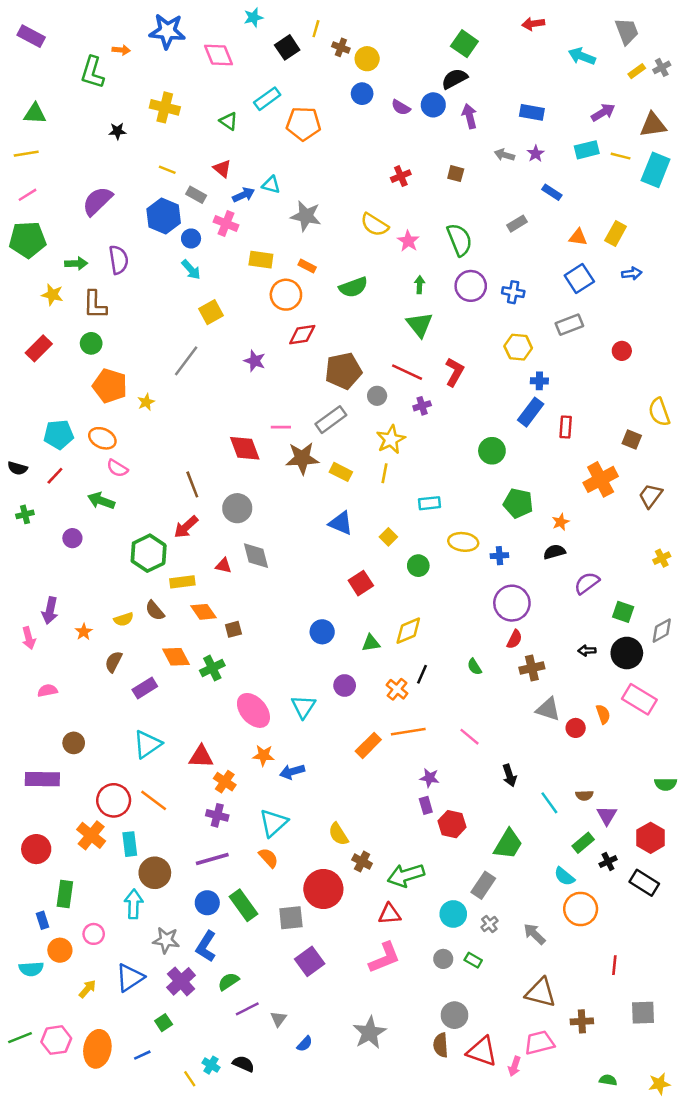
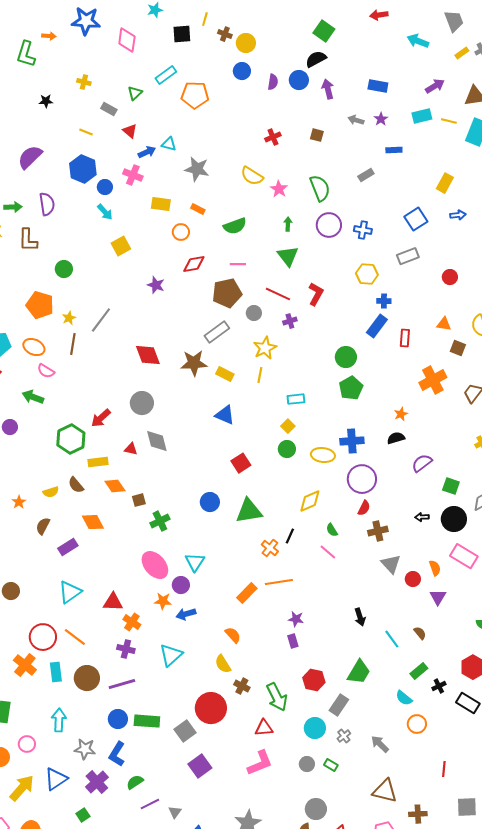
black square: (287, 47) -> (182, 34), turned 30
pink diamond: (219, 55) -> (127, 40), turned 30
yellow cross: (165, 107) -> (84, 82), size x0.6
purple semicircle: (401, 107) -> (273, 82), turned -112
green triangle: (228, 121) -> (135, 93), turned 42
blue rectangle: (552, 192) -> (394, 150), turned -35
gray rectangle: (196, 195) -> (109, 109), moved
orange triangle: (578, 237) -> (444, 324), moved
orange circle: (286, 295) -> (181, 232), size x0.7
green circle: (91, 343) -> (64, 269), moved
gray line: (186, 361) -> (101, 320), moved
pink line: (281, 427) -> (238, 264), moved
brown line: (192, 484) -> (73, 344), moved, turned 30
green pentagon: (518, 503) -> (351, 388), moved, turned 30
yellow square: (388, 537) -> (288, 426), moved
yellow ellipse: (463, 542) -> (323, 455), moved
blue cross: (499, 556) -> (352, 441), size x1.6
yellow diamond: (408, 631) -> (310, 501), moved
green triangle: (371, 643) -> (249, 511), size x1.8
green cross: (212, 668) -> (160, 521), moved
purple circle: (345, 685) -> (181, 585), moved
gray triangle: (548, 709) -> (391, 564), turned 30
pink line: (469, 737) -> (328, 552), moved
brown semicircle: (584, 795) -> (420, 633), turned -128
purple triangle: (607, 815) -> (438, 597), moved
red hexagon: (452, 824) -> (314, 680), moved
orange semicircle: (268, 858) -> (233, 635), moved
brown circle: (155, 873) -> (87, 678), moved
green arrow: (406, 875) -> (277, 697), turned -100
green rectangle: (243, 905) -> (147, 721), turned -50
orange circle: (581, 909) -> (417, 724), size x0.7
gray square: (291, 918) -> (185, 731), turned -30
yellow arrow: (87, 989) -> (22, 788), size x1.8

